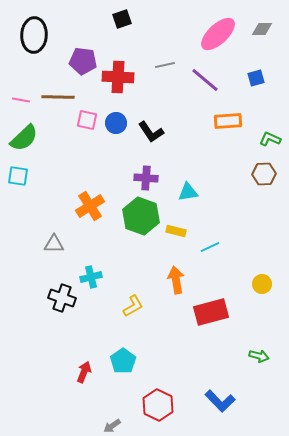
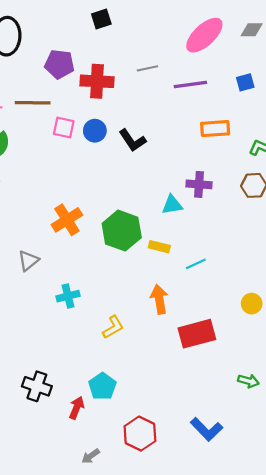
purple line: (205, 80) -> (190, 85), turned -48
purple cross: (146, 178) -> (199, 184), moved
gray triangle: (54, 244) -> (28, 261), turned -40
black cross: (62, 298) -> (37, 386), moved
red arrow: (84, 372) -> (77, 408), moved

